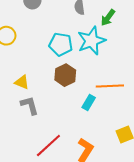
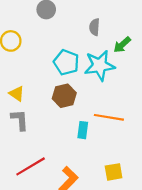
cyan rectangle: (89, 102) -> (83, 130), turned -35

